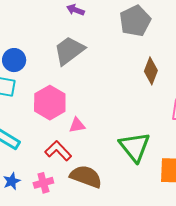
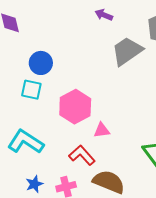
gray trapezoid: (69, 50) -> (127, 51), moved

